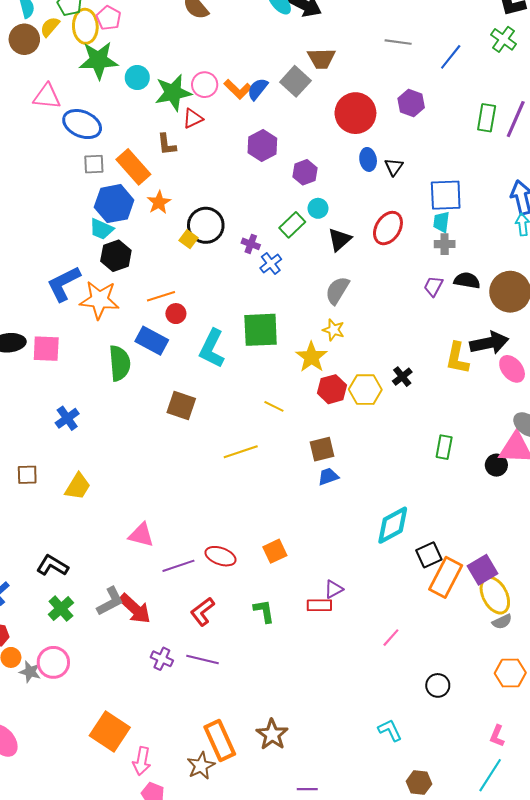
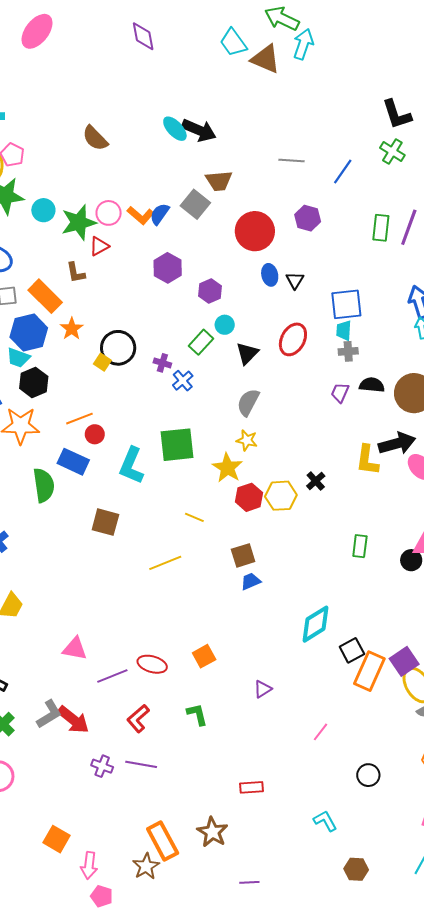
red rectangle: (319, 605) -> (252, 787), moved
orange square: (110, 732) -> (57, 839), size x0.7

